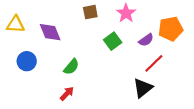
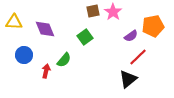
brown square: (90, 12) -> (93, 11), moved
green square: (113, 41) -> (85, 37), moved
red arrow: (67, 94) -> (46, 71), moved, turned -32

